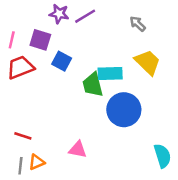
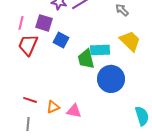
red trapezoid: (20, 67) -> (28, 45), turned -45
orange triangle: (37, 162) -> (53, 107), moved

